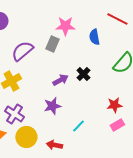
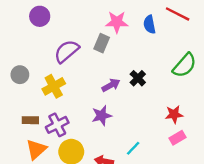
blue semicircle: (94, 37) -> (150, 24), moved
purple cross: (14, 114) -> (57, 125), turned 30
cyan line: (78, 126) -> (133, 148), moved

